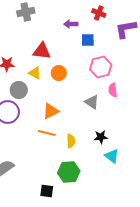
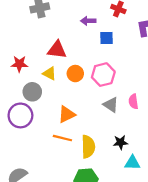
pink hexagon: (101, 67) -> (103, 75), moved
pink semicircle: (113, 90) -> (133, 101), moved
yellow semicircle: (71, 141) -> (88, 147), size x1.5
cyan triangle: (112, 156) -> (132, 163), turned -35

